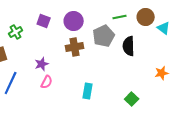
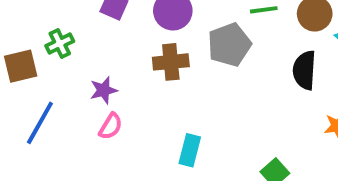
green cross: (16, 32) -> (60, 43), moved
black semicircle: (129, 46) -> (304, 70), moved

